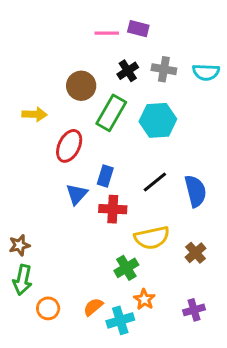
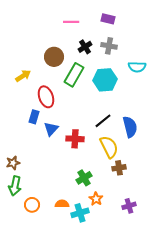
purple rectangle: (138, 29) -> (108, 19), moved
cyan semicircle: (206, 72) -> (137, 67), moved
yellow arrow: (35, 114) -> (23, 76), turned -35
red ellipse: (69, 146) -> (46, 97), turned -45
blue rectangle: (105, 176) -> (34, 117), moved
yellow semicircle: (152, 238) -> (109, 147), moved, turned -105
brown cross: (195, 253) -> (119, 168), moved, turned 32
orange semicircle: (93, 307) -> (62, 204), turned 40

